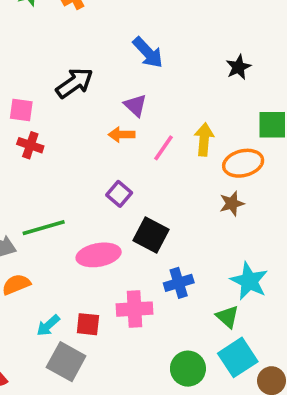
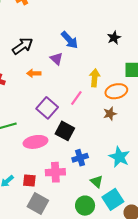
blue arrow: (148, 53) -> (70, 40), moved
orange arrow: (122, 135) -> (34, 73), moved
pink line: (164, 148) -> (76, 98), moved
purple square: (119, 194) -> (47, 108), size x1.5
green triangle: (228, 317) -> (97, 182), moved
gray square: (66, 362) -> (38, 204), moved

